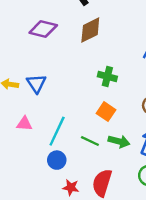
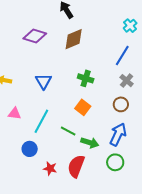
blue triangle: (36, 83) -> (43, 81), moved
green arrow: (119, 141) -> (90, 143), moved
blue circle: (57, 160) -> (30, 149), moved

